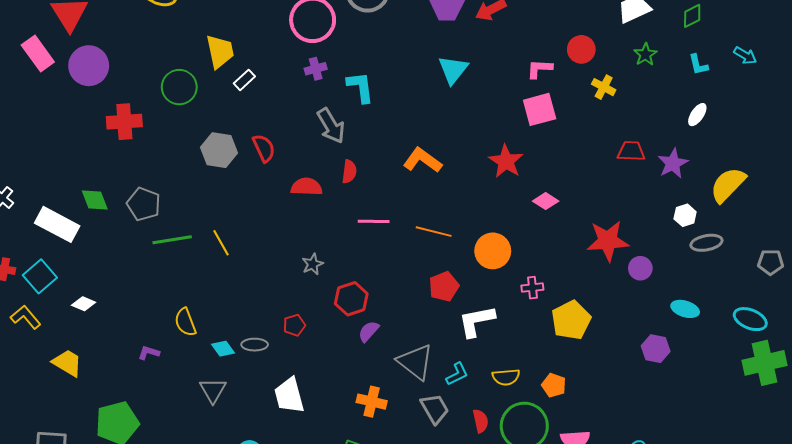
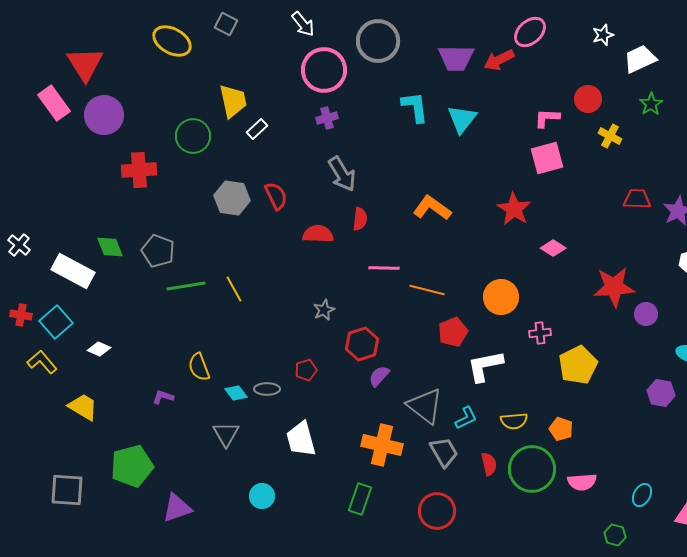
cyan L-shape: (360, 87) -> (415, 107), moved
orange line: (434, 232) -> (427, 290), moved
orange cross: (372, 402) -> (382, 445), size x1.4

